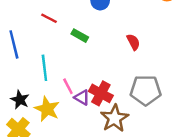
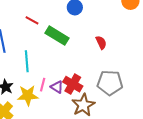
green rectangle: (80, 36) -> (57, 36), size x1.6
pink line: (68, 86) -> (43, 85), moved, turned 40
yellow star: (47, 109) -> (28, 95), turned -30

